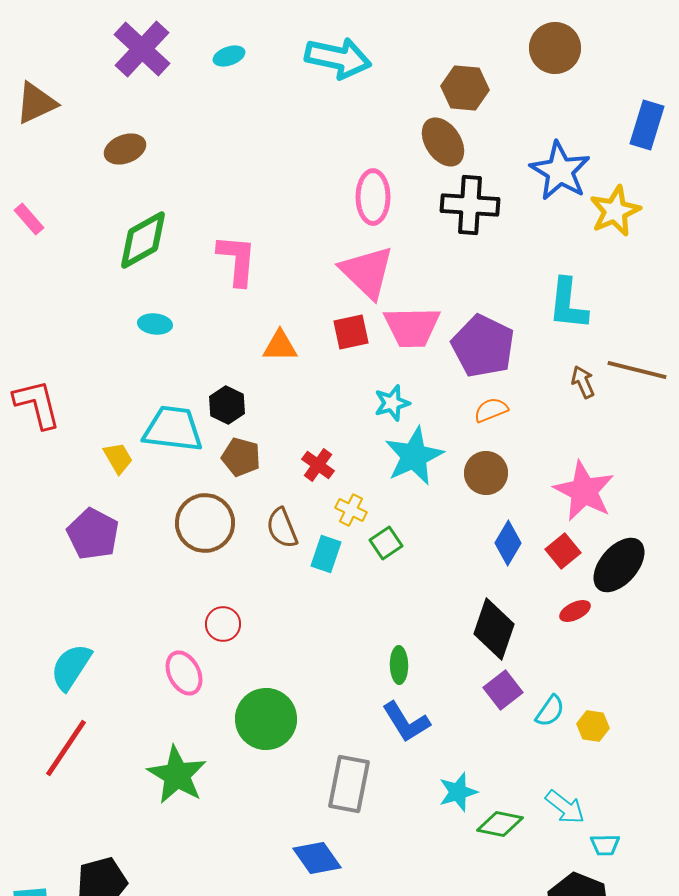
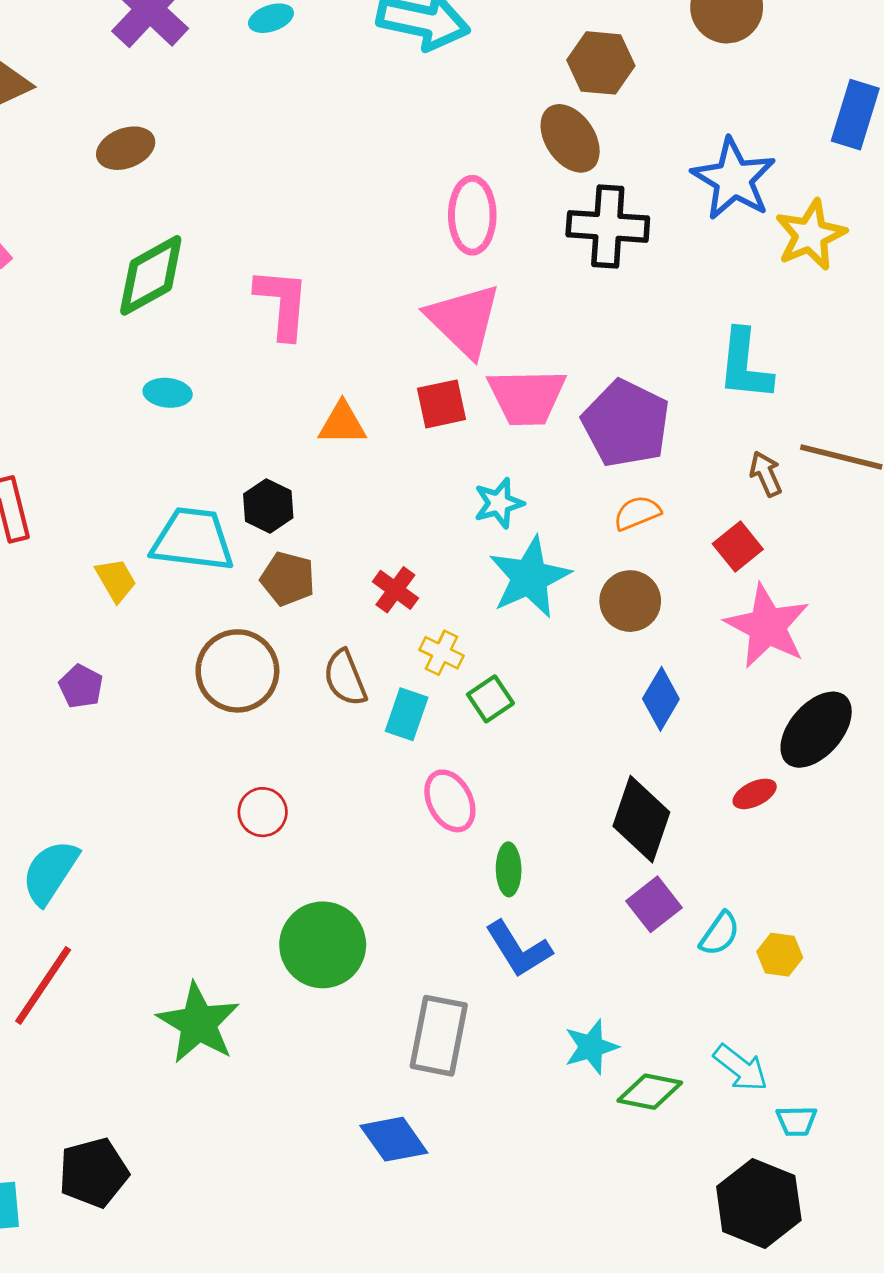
purple pentagon: (93, 534) -> (81, 686), size x0.6
red square: (563, 551) -> (738, 547), moved
pink ellipse: (184, 673) -> (450, 801), moved

